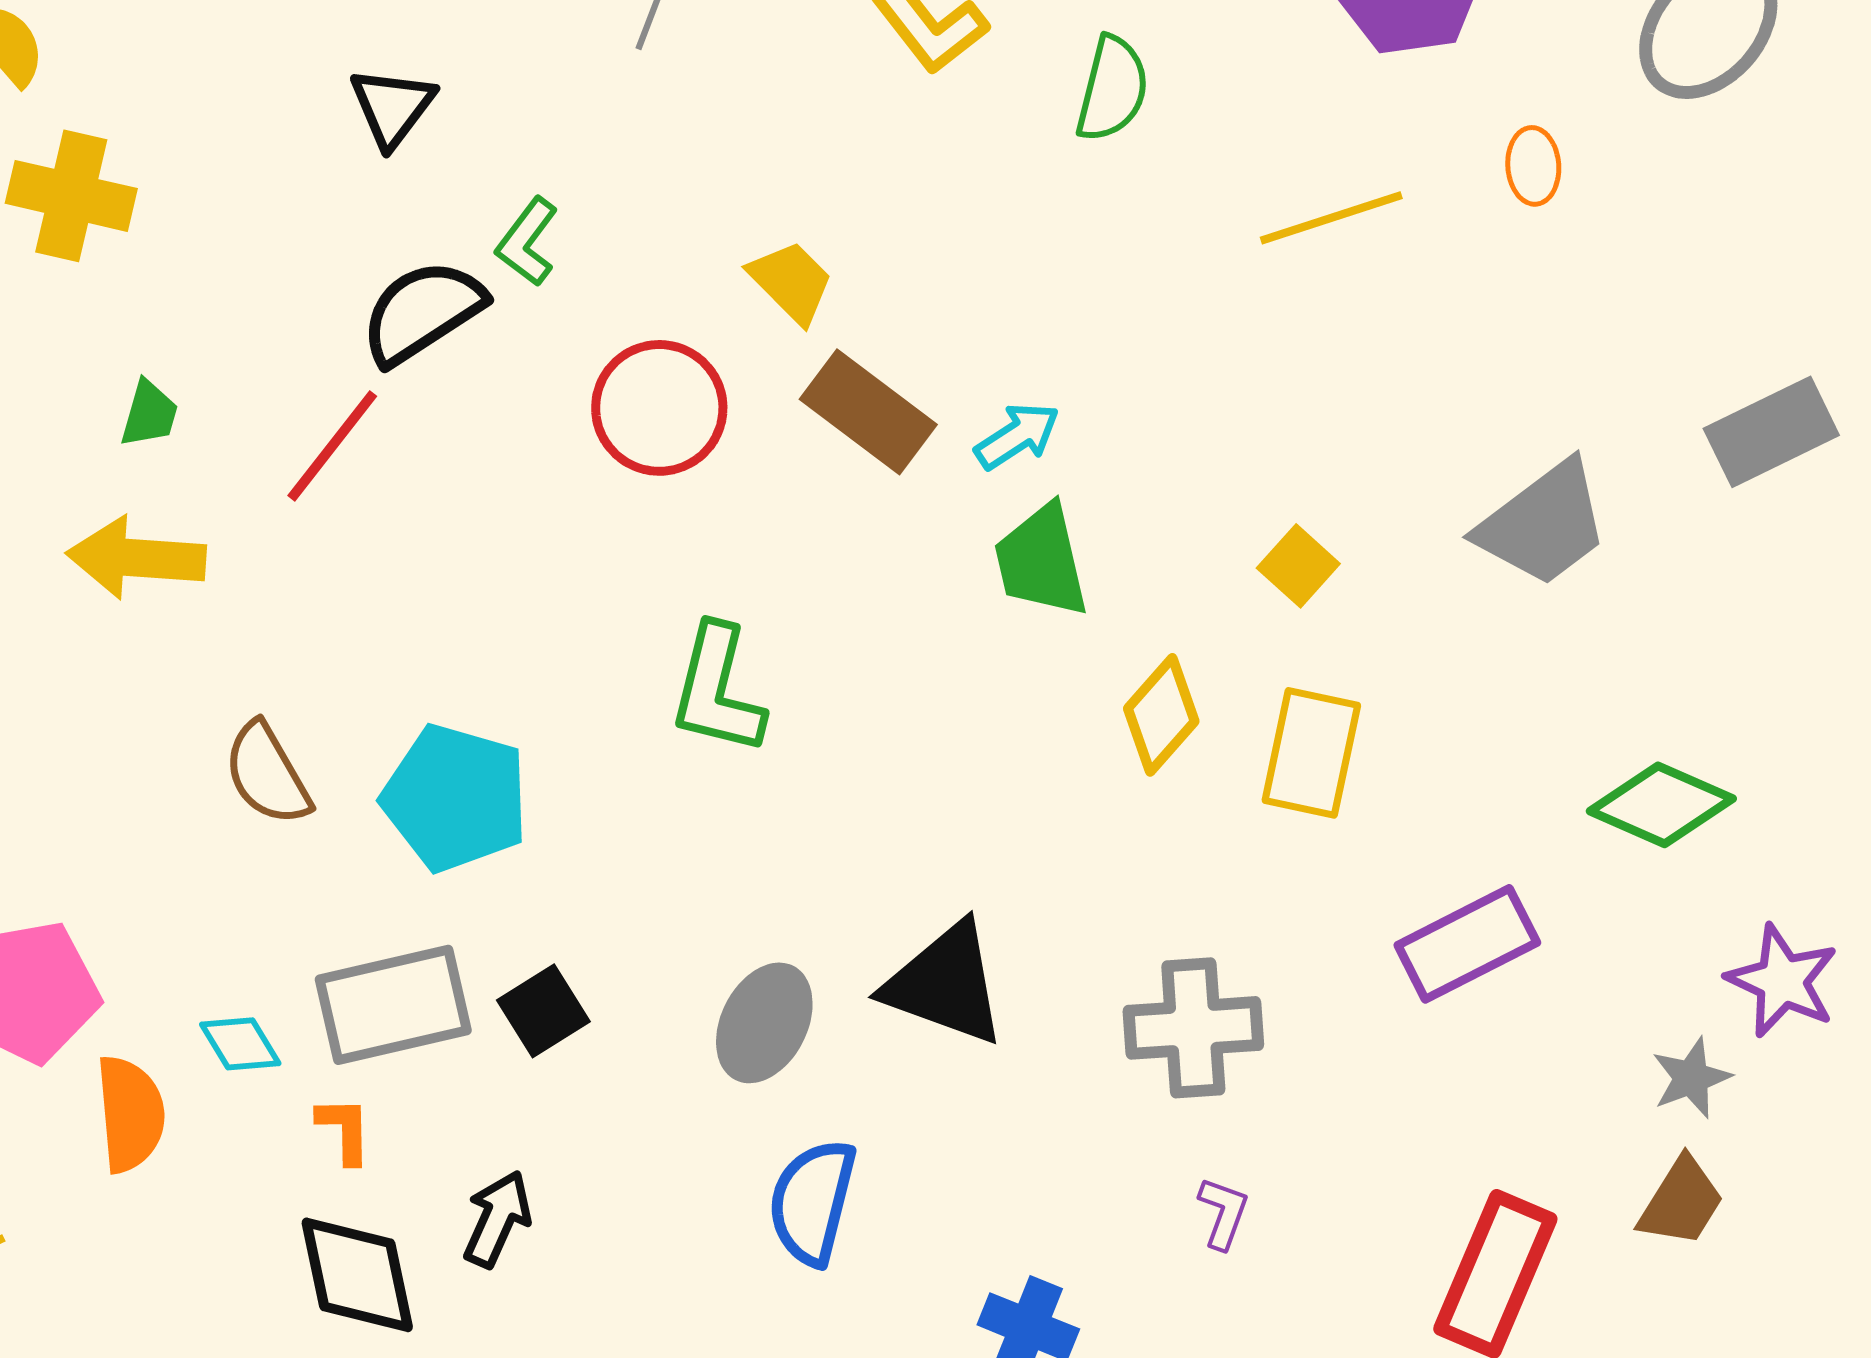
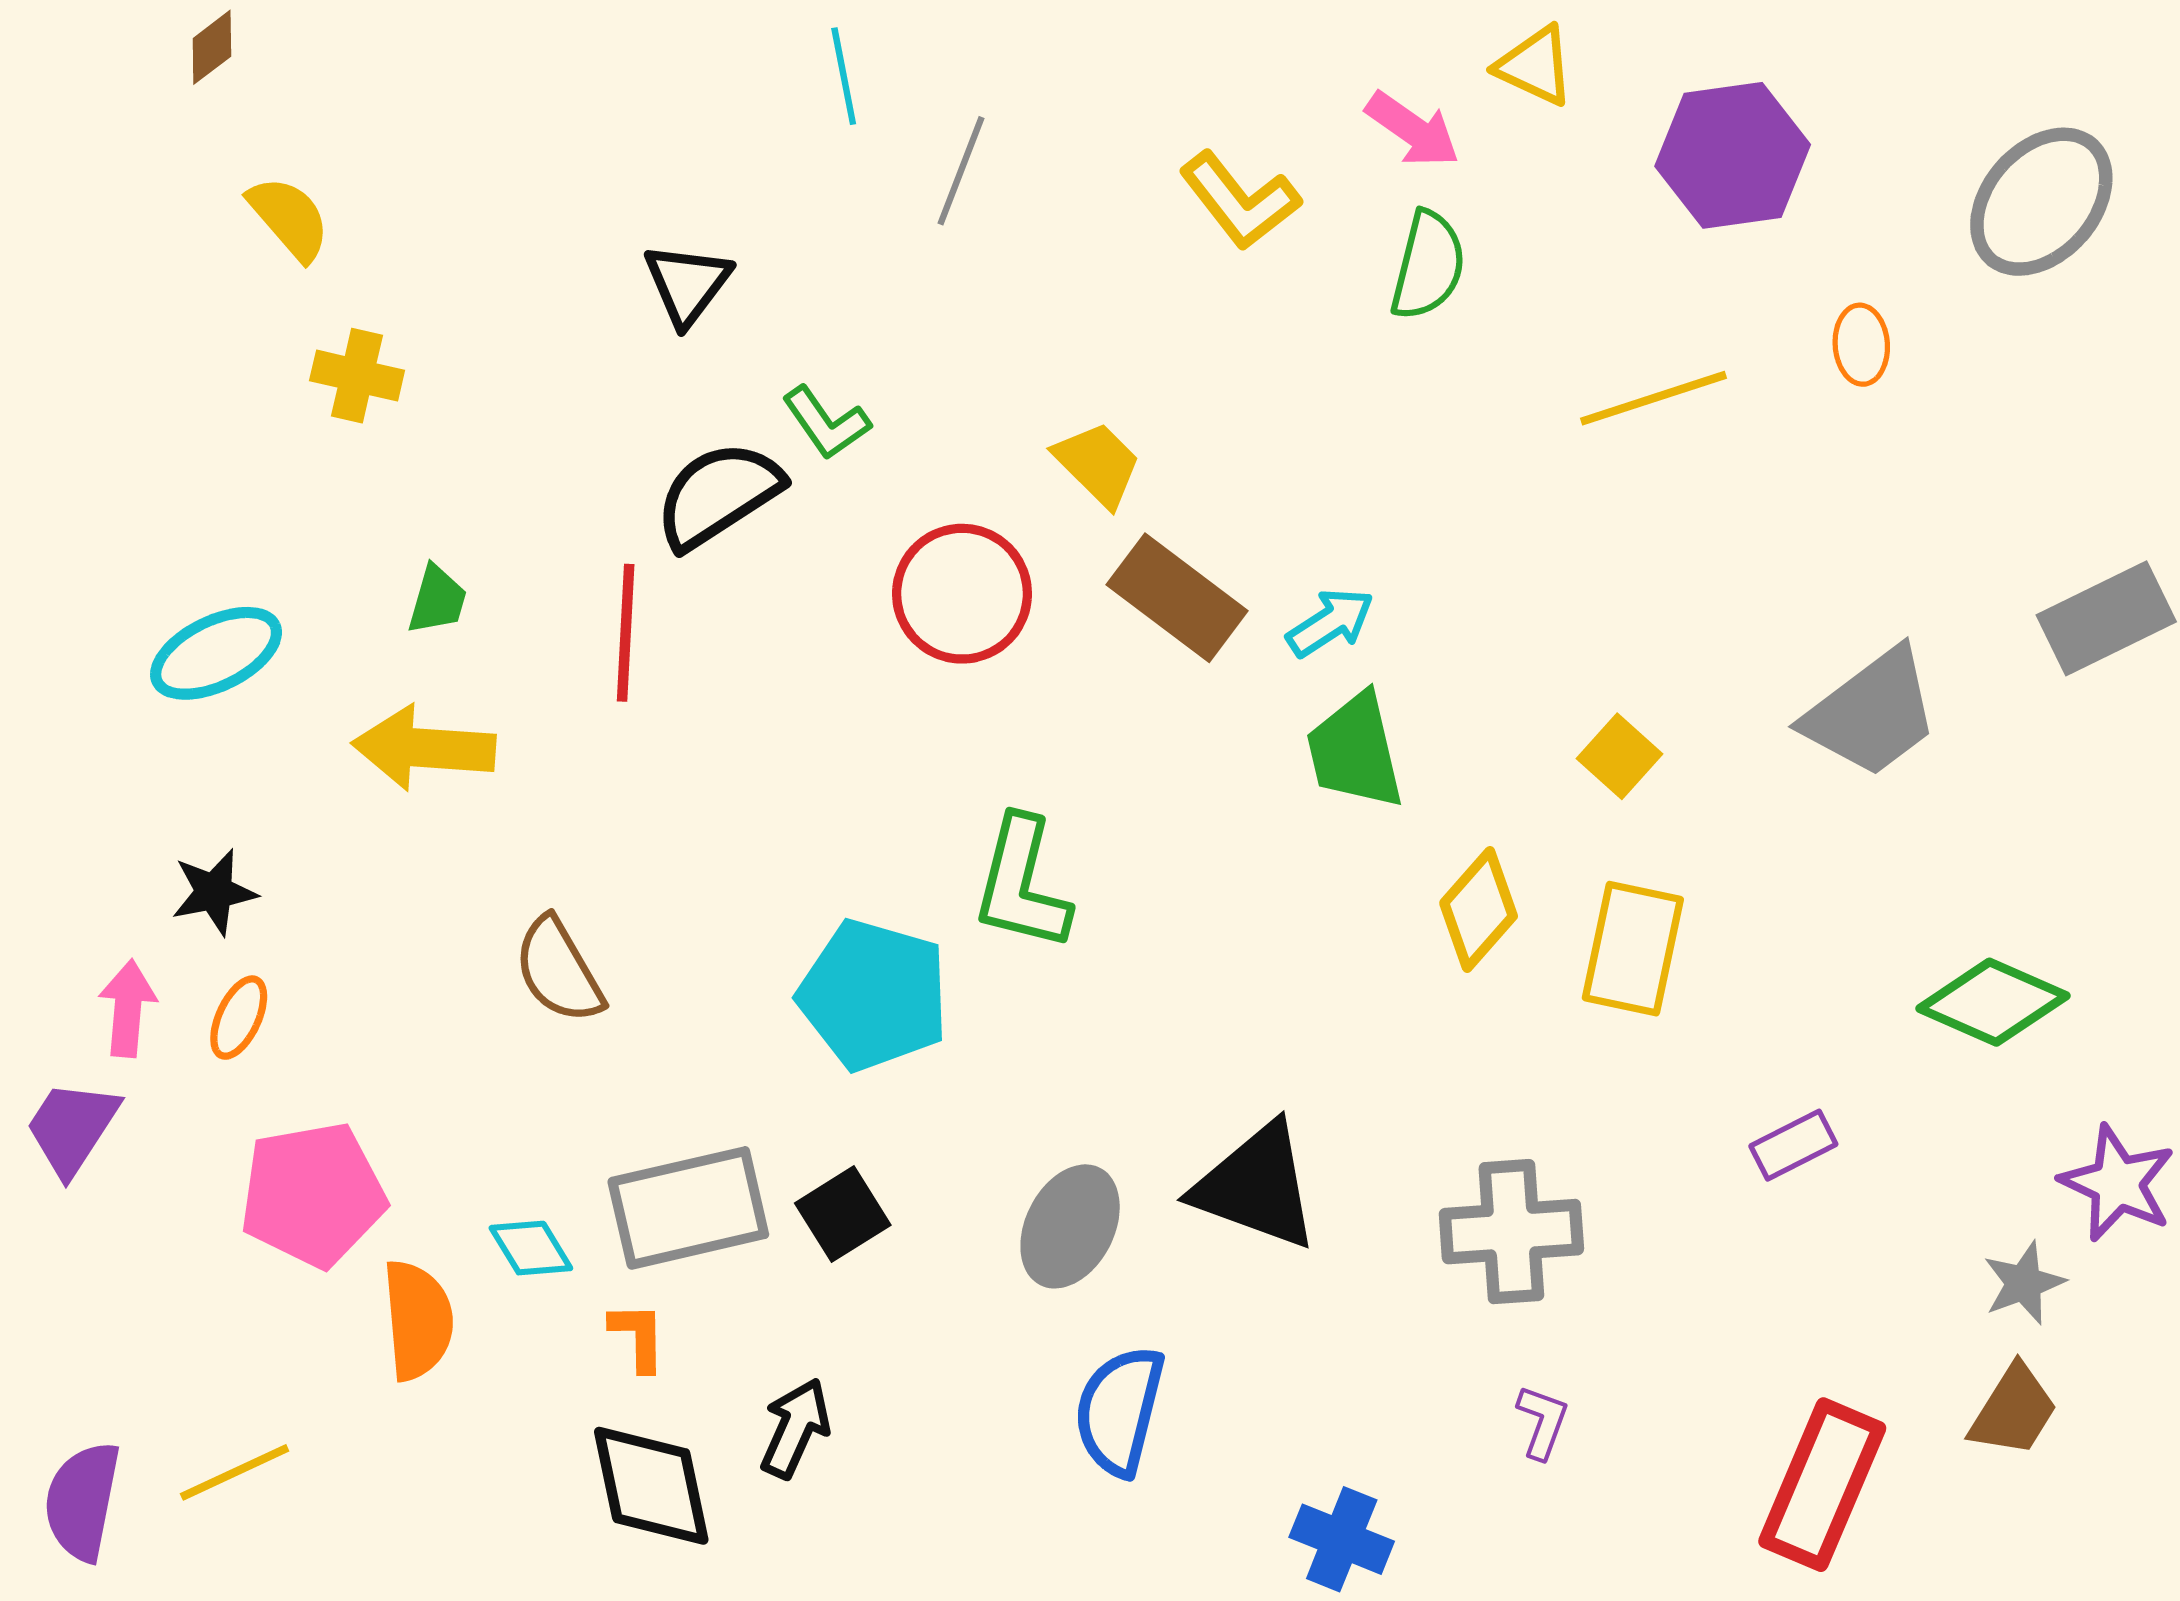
yellow cross: (71, 196) -> (357, 376), size x0.7
green L-shape: (527, 242) -> (826, 423), turned -72
red line: (332, 446) -> (626, 633), turned -35
cyan pentagon: (455, 798) -> (874, 995), moved
purple rectangle: (1467, 944) -> (1793, 1145), size x0.6

